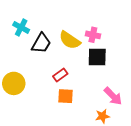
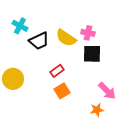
black trapezoid: (41, 43) -> (39, 41), turned 35
orange square: (65, 96) -> (62, 91), turned -35

